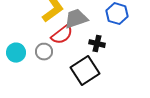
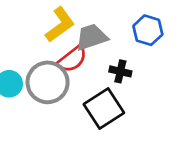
gray circle: (44, 52) -> (48, 82), size x1.8

